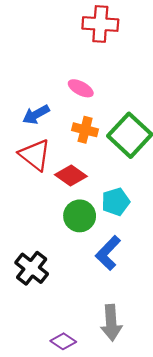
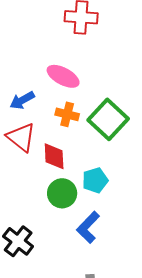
pink ellipse: (81, 88) -> (63, 76), size x1.4
red diamond: (71, 176) -> (54, 156), turned 52

